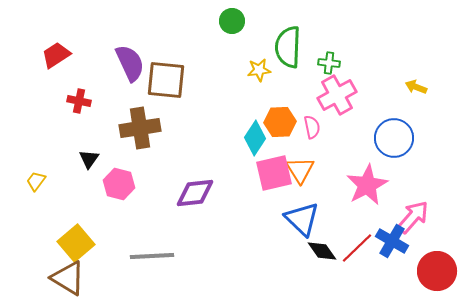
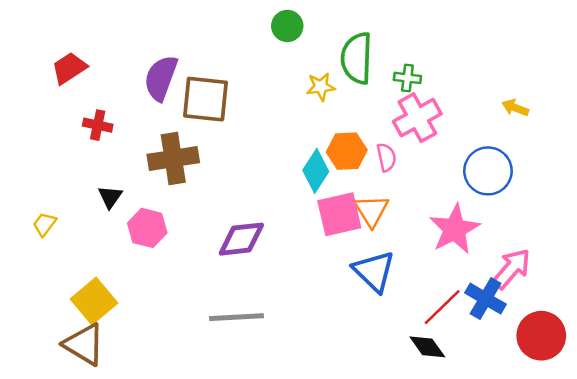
purple semicircle: (130, 63) -> (161, 78), turned -135
black diamond: (322, 251) -> (427, 347), moved
gray line: (152, 256) -> (236, 317), moved

